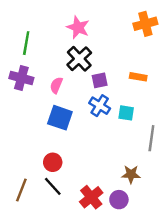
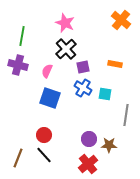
orange cross: (145, 24) -> (121, 20), turned -36
red cross: (91, 197) -> (88, 164), moved
purple circle: (119, 200) -> (89, 139), moved

